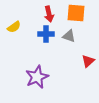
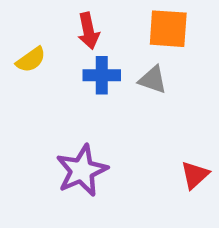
red arrow: (49, 14) -> (88, 31), moved
red triangle: (88, 61) -> (195, 175), moved

